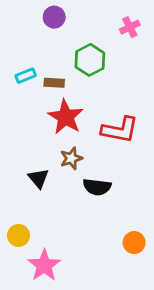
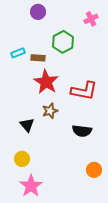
black semicircle: (97, 187) -> (82, 131), moved
yellow circle: (19, 235) -> (22, 159), moved

